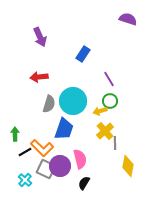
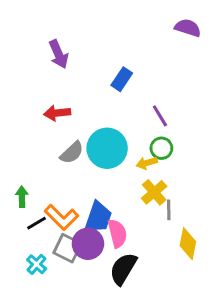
gray semicircle: (49, 104) -> (72, 153), turned 30
blue trapezoid: (64, 129) -> (98, 217), moved
black semicircle: (84, 183) -> (123, 269), size x1.6

